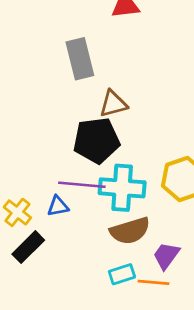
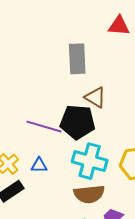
brown triangle: (113, 104) -> (95, 97), turned 35
purple line: (82, 185) -> (44, 127), moved

